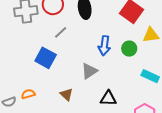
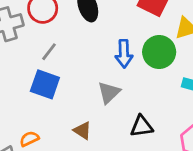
gray line: (61, 32) -> (49, 52), moved
green circle: (129, 49) -> (159, 52), size x1.5

